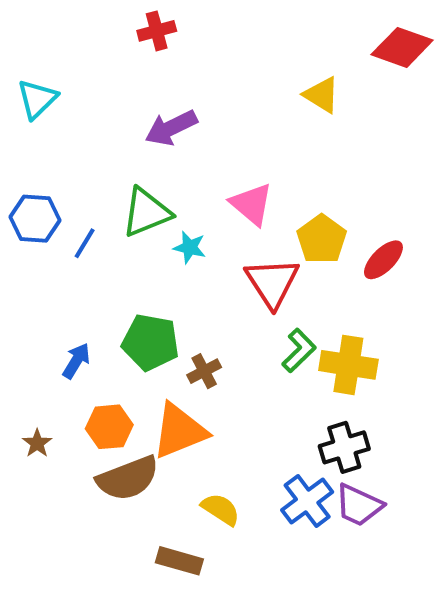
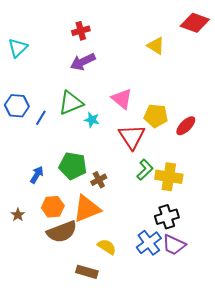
red cross: (157, 31) -> (81, 31), moved
yellow pentagon: (322, 239) -> (156, 116), turned -30

